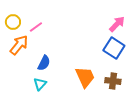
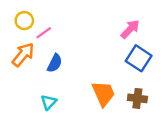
yellow circle: (13, 22) -> (24, 21), moved
pink arrow: (117, 24) -> (130, 29), moved
blue semicircle: (44, 63) -> (55, 63), moved

